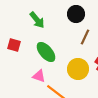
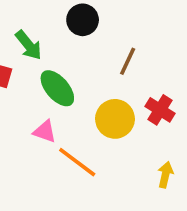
black circle: (76, 14) -> (83, 20), moved
green arrow: (37, 20) -> (29, 45), moved

